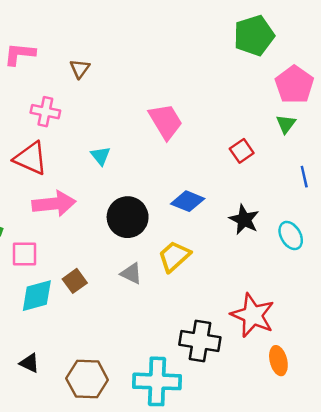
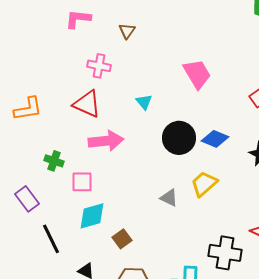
black circle: (128, 217) -> (179, 138), moved
brown square: (75, 281) -> (122, 239), moved

